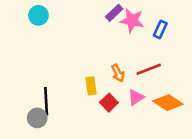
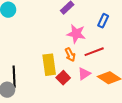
pink star: (132, 21) -> (76, 34), moved
yellow rectangle: (91, 86) -> (49, 65), size x1.5

